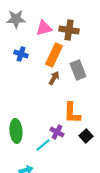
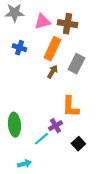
gray rectangle: (78, 70) -> (76, 64), turned 48
purple cross: (57, 132) -> (55, 126), turned 32
black square: (86, 136) -> (78, 144), moved

